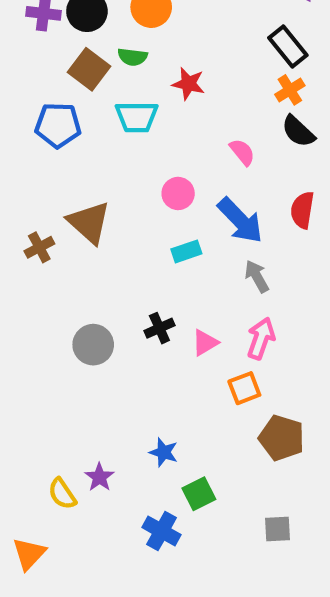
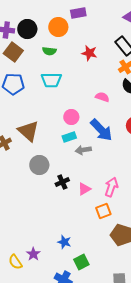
brown square: (89, 69) -> (13, 52), moved
red star: (188, 84) -> (89, 53), moved
pink semicircle: (242, 152) -> (102, 97), turned -32
cyan rectangle: (186, 251) -> (69, 137), moved
gray arrow: (257, 276) -> (83, 150), moved, turned -70
gray circle: (93, 345) -> (39, 165), moved

